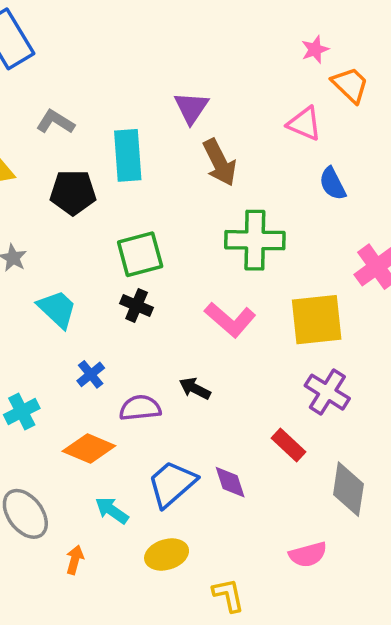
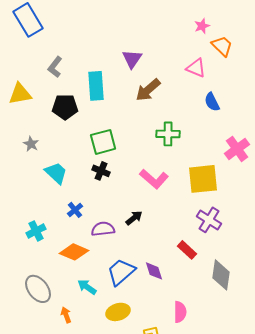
gray L-shape: (55, 122) -> (55, 67), turned -85
brown arrow: (220, 162) -> (148, 90), turned 76
green cross: (255, 240) -> (168, 134), size x0.7
black arrow: (195, 389) -> (134, 218), turned 114
pink semicircle: (308, 554) -> (180, 312), moved, turned -75
orange arrow: (75, 560) -> (66, 315), turned -35

